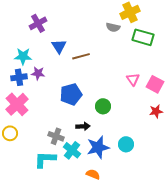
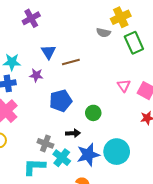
purple cross: (38, 23) -> (31, 18), moved
green rectangle: (143, 37) -> (134, 43), turned 50
purple star: (38, 73) -> (36, 75), moved
cyan circle: (126, 144) -> (117, 152), size x1.6

